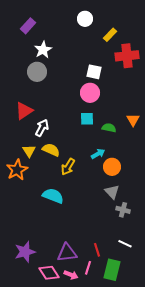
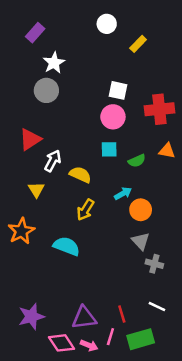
red cross: (127, 56) -> (159, 109), moved
orange triangle: (133, 120) -> (167, 151), turned -48
green semicircle: (109, 128) -> (137, 161), turned 144
yellow semicircle: (51, 150) -> (80, 175), moved
orange star: (17, 170) -> (21, 231), moved
green rectangle: (112, 270) -> (141, 339), turned 60

